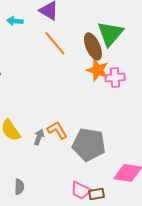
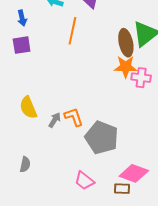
orange line: (55, 43) -> (72, 31), moved, turned 40
orange star: (98, 70) -> (126, 67), turned -30
brown rectangle: (97, 194) -> (122, 189), moved

